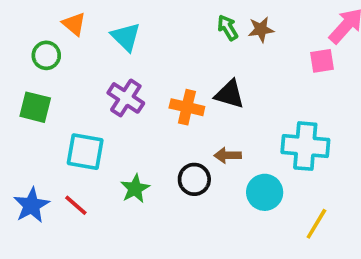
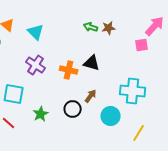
green arrow: (228, 28) -> (91, 27), turned -40
brown arrow: (228, 155) -> (91, 96), turned 128

